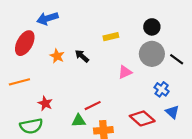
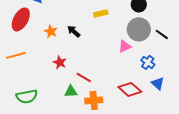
pink triangle: (125, 72) -> (125, 46), moved
red star: (45, 103) -> (60, 62), moved
red line: (93, 106) -> (84, 77), turned 56

